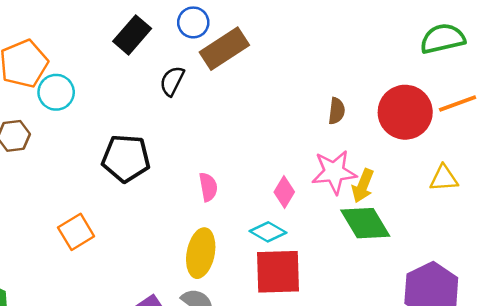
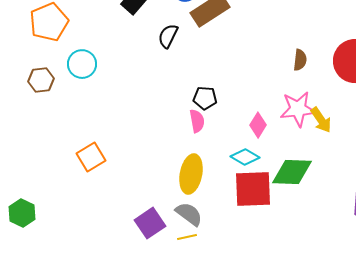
cyan circle: (56, 92) -> (82, 64), moved
black pentagon: (126, 158) -> (205, 98), moved, size x0.6
yellow arrow: (363, 186) -> (321, 120), turned -56
green diamond: (365, 223) -> (292, 172), moved, turned -57

